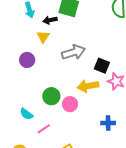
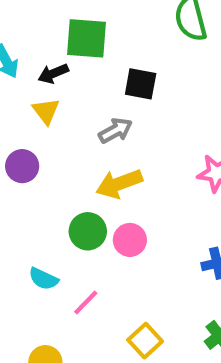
gray arrow: (74, 52) -> (115, 131), size x0.7
black square: (102, 66) -> (141, 84), moved
yellow arrow: (88, 86) -> (119, 184), moved

